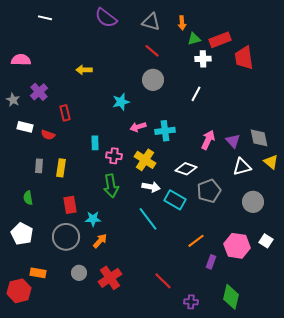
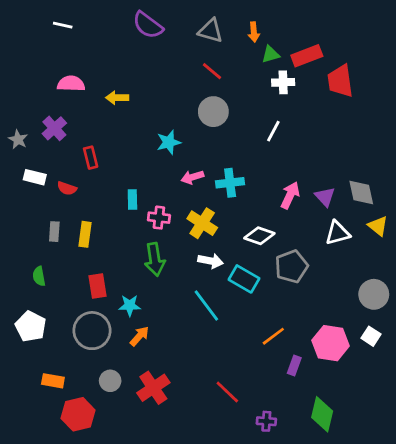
pink semicircle: (21, 60) -> (71, 84), moved
gray circle: (253, 202) -> (374, 294), moved
red hexagon: (19, 291) -> (78, 414), moved

